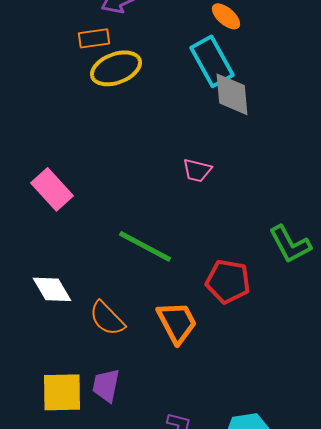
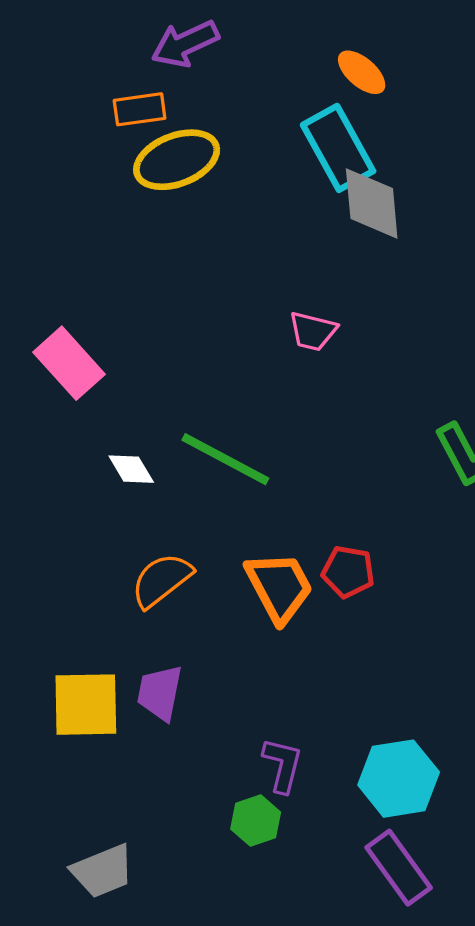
red pentagon: (228, 281) -> (348, 572), moved, size x0.7
white diamond: (52, 289) -> (131, 469), moved, size x0.7
orange semicircle: (107, 318) -> (161, 580), turned 96

